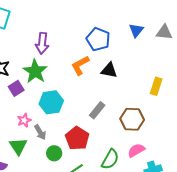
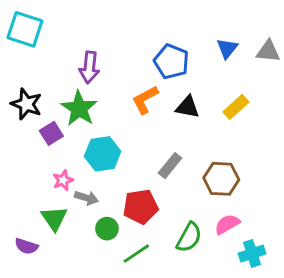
yellow rectangle: (156, 86) -> (236, 107), moved, turned 30
gray arrow: (40, 132) -> (86, 198), turned -42
red pentagon: (77, 138) -> (141, 207), turned 30

